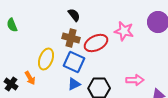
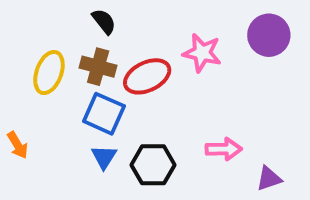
yellow ellipse: (46, 59) -> (49, 72), moved
blue triangle: (74, 84) -> (104, 157), turned -32

